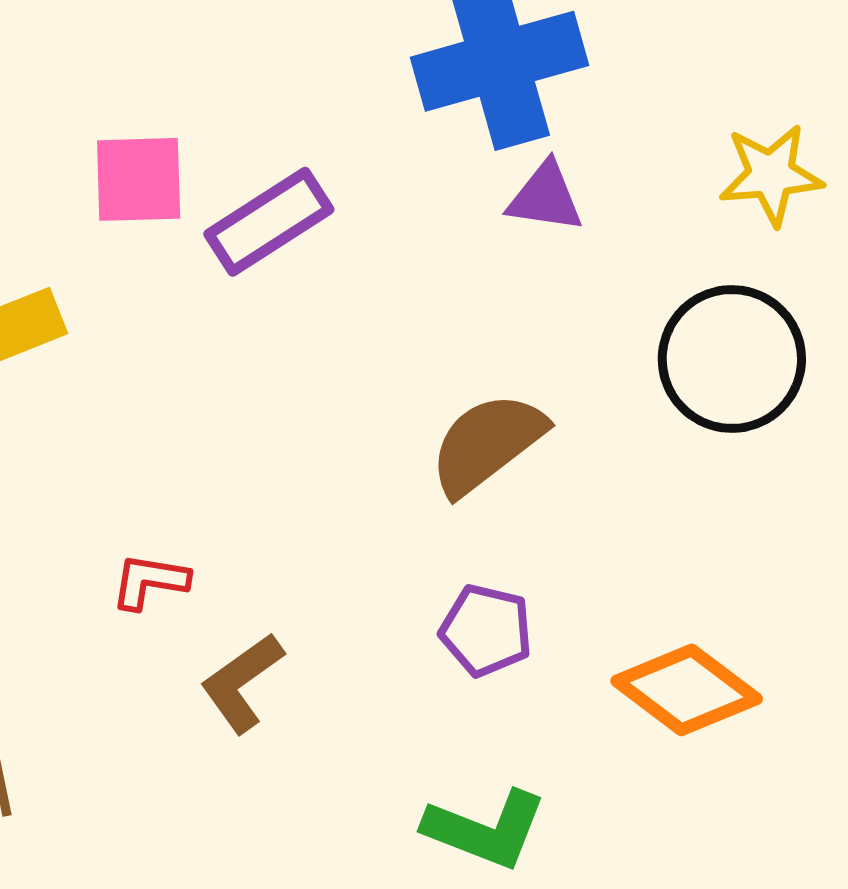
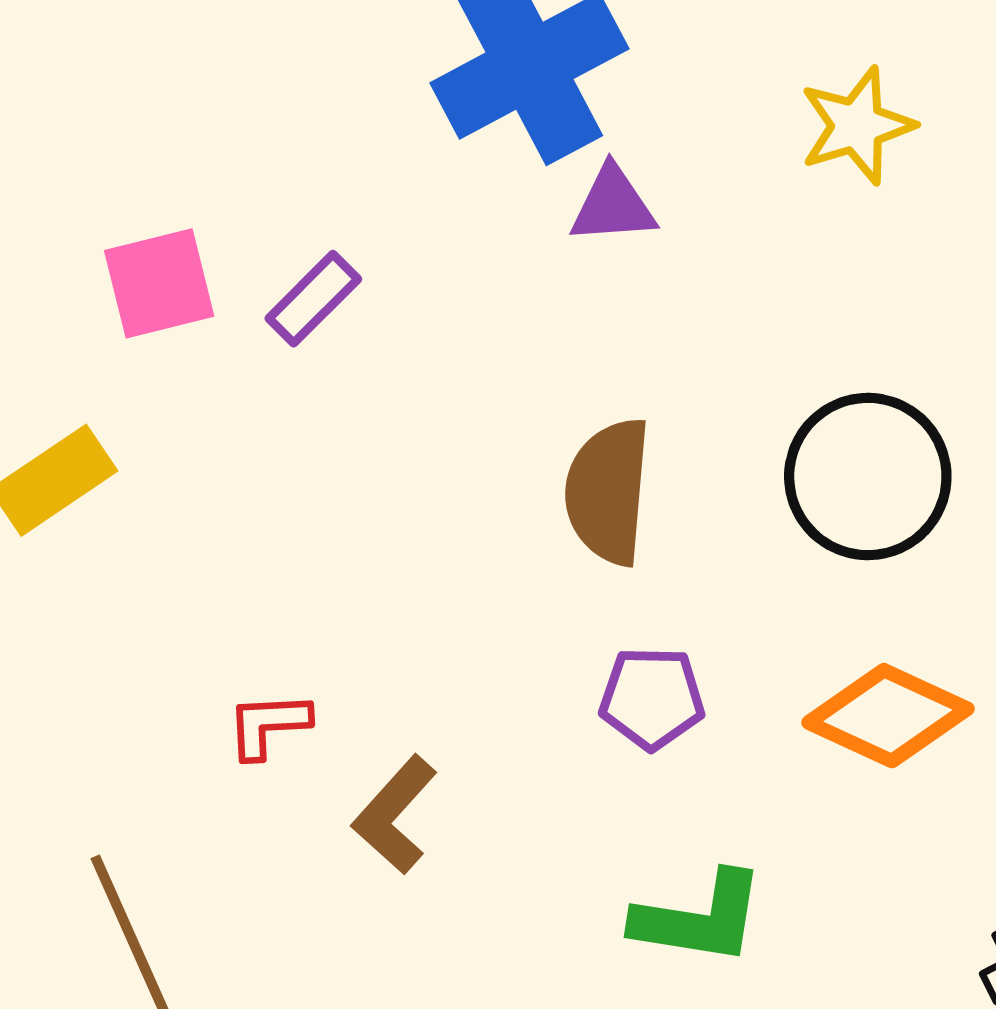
purple rectangle: (269, 222) -> (313, 299), size x0.7
black circle: (732, 359) -> (868, 477), moved
brown semicircle: (487, 444) -> (608, 491), turned -35

